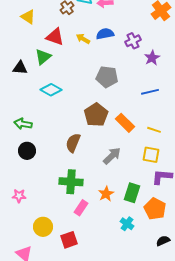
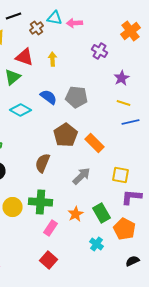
blue semicircle: (105, 34) -> (48, 97), moved, turned 48
yellow arrow: (83, 39) -> (52, 59), turned 56
purple cross: (133, 41) -> (100, 51), moved, turned -35
blue line: (150, 92) -> (130, 122), moved
yellow line: (154, 130) -> (124, 103), moved
green rectangle: (132, 193) -> (102, 213), turned -48
yellow circle: (43, 227) -> (12, 207), moved
red square: (69, 240) -> (48, 260), moved, turned -30

